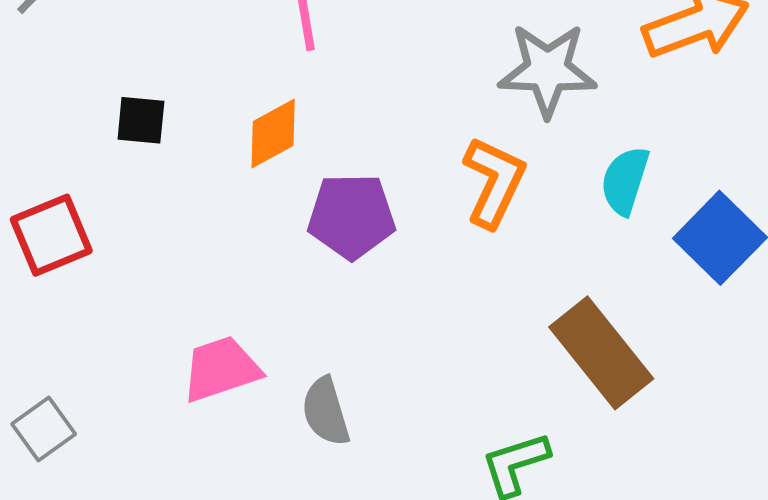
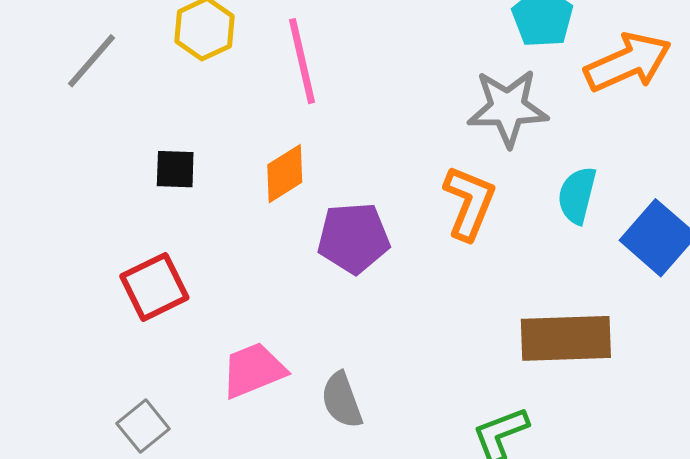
red square: (51, 235) -> (154, 287), moved
brown rectangle: (601, 353) -> (566, 338), turned -50
gray square: (44, 429) -> (143, 426), moved

